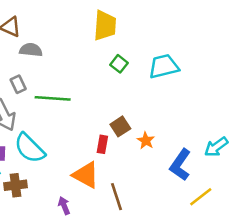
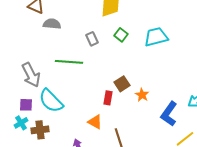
gray rectangle: (18, 84) -> (92, 39), moved
orange triangle: (86, 175) -> (95, 122), size x0.7

